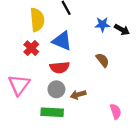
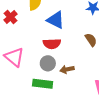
red cross: (31, 48) -> (10, 17), moved
pink triangle: (19, 85) -> (14, 57), turned -30

